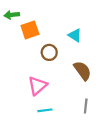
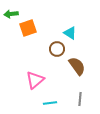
brown circle: (49, 52) -> (57, 49), moved
cyan line: (45, 110) -> (50, 103), moved

